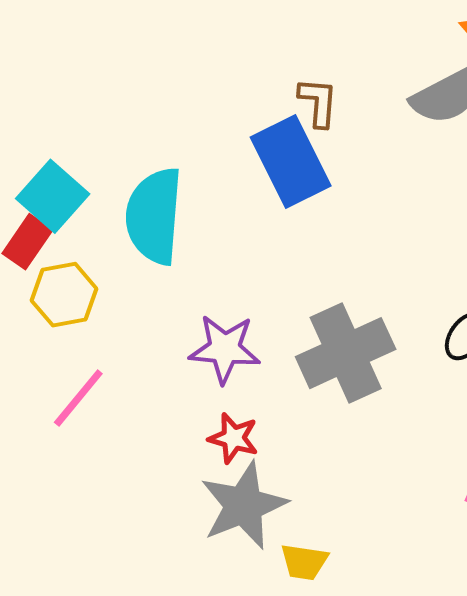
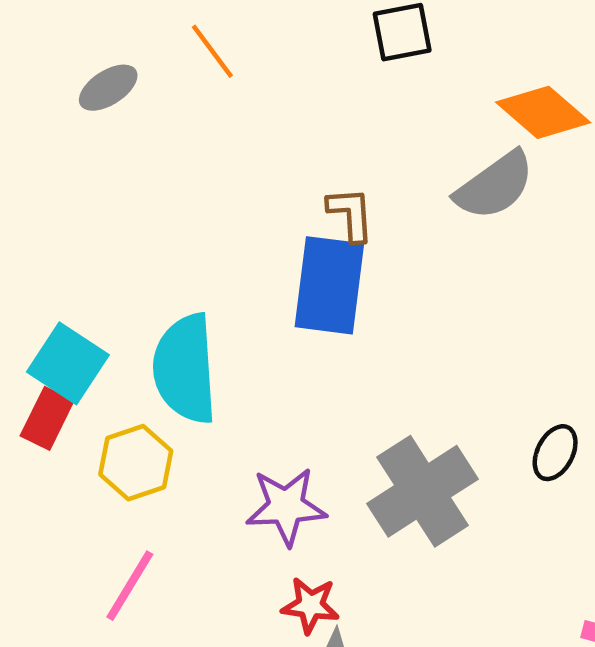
blue rectangle: (291, 161) -> (329, 285), turned 42
yellow hexagon: (64, 295) -> (136, 463), moved

